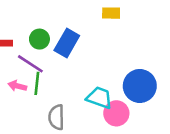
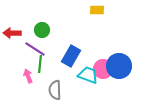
blue rectangle: (67, 43) -> (71, 56), moved
pink arrow: (17, 86) -> (28, 76), moved, turned 56
pink circle: (116, 113) -> (103, 69), moved

